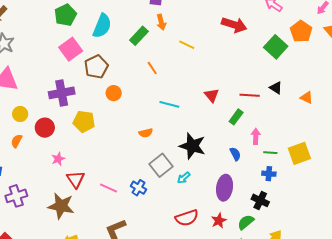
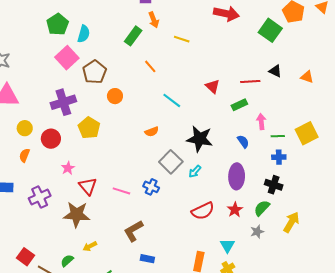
cyan semicircle: (102, 26) -> (84, 34), moved, size x0.7
cyan line: (169, 104) -> (172, 100), turned 30
green rectangle: (236, 117) -> (239, 105), turned 35
yellow pentagon: (84, 121) -> (89, 128), turned 30
purple cross: (16, 196) -> (40, 197), moved

